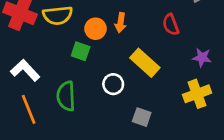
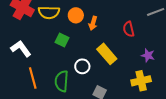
orange circle: (96, 29) -> (76, 15), moved
green semicircle: (66, 96) -> (62, 81), moved
orange line: (29, 109) -> (33, 78), moved

